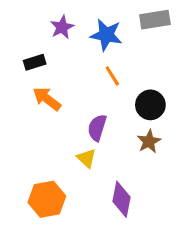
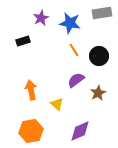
orange arrow: (47, 99) -> (31, 90), moved, turned 42
black circle: (150, 105) -> (99, 56), moved
purple semicircle: (97, 128) -> (76, 80), moved, turned 36
purple diamond: (121, 199) -> (80, 131), turned 55

